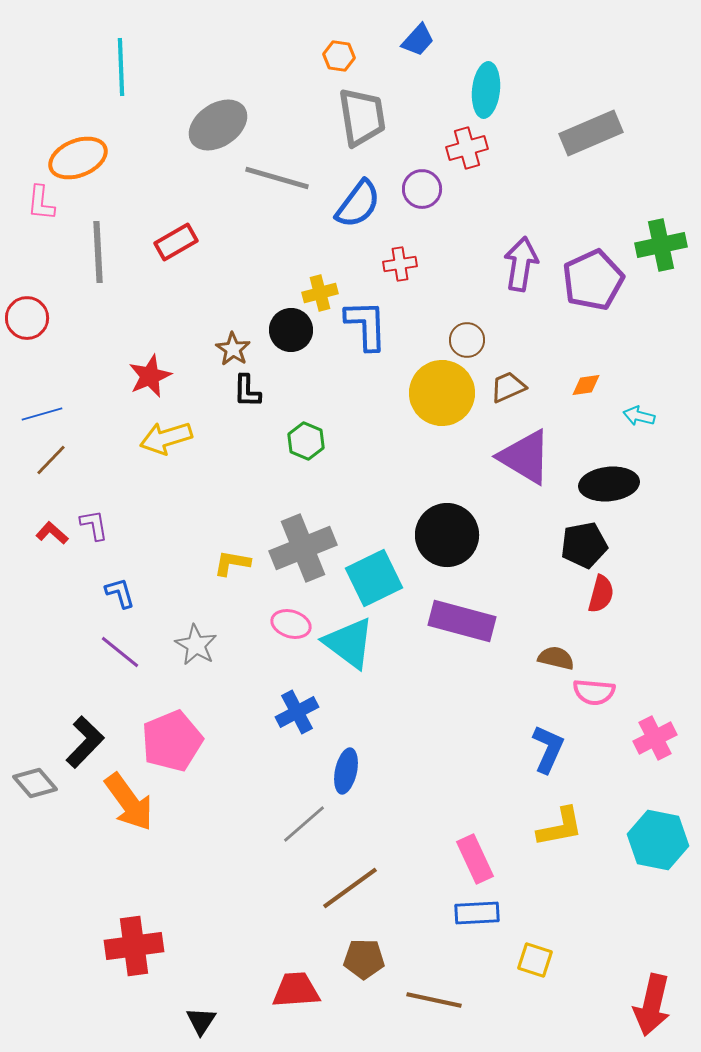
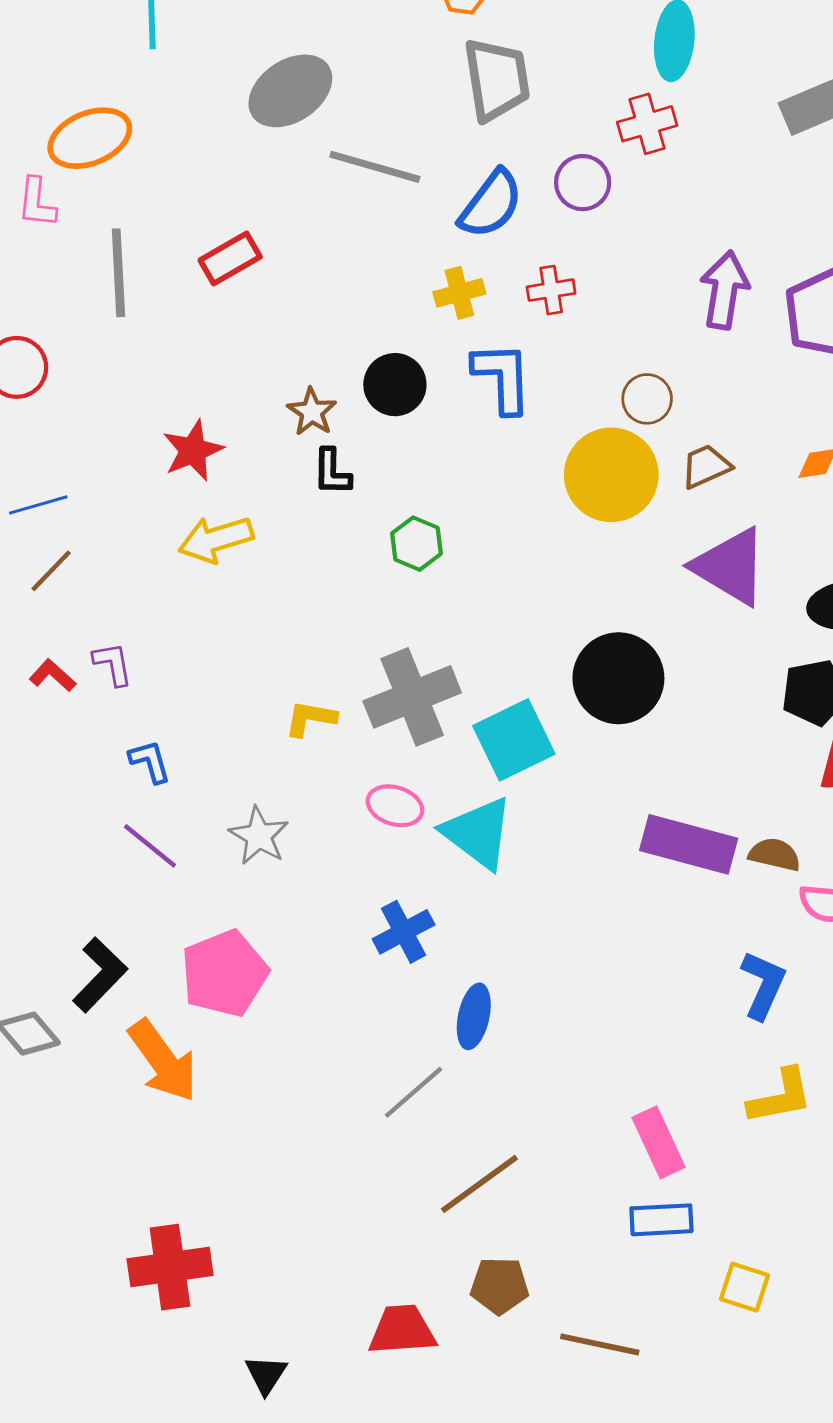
yellow cross: (320, 293) -> (459, 293), moved
purple rectangle: (462, 621) -> (689, 844), moved

